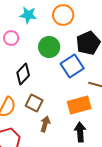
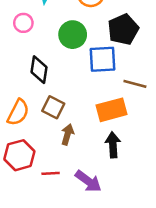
blue square: (72, 66) -> (102, 59), turned 30
black diamond: (23, 74) -> (39, 70), turned -35

